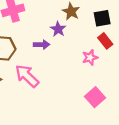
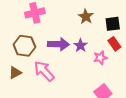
purple star: (58, 29) -> (80, 45), moved
purple arrow: (42, 45) -> (58, 44), size x1.5

